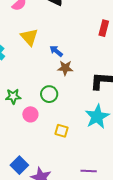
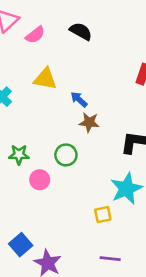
yellow triangle: (29, 37) -> (45, 79), turned -42
yellow square: (62, 131) -> (103, 215), moved, turned -32

